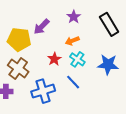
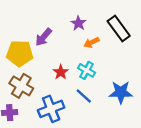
orange arrow: (72, 41) -> (92, 43), moved
blue star: (108, 65) -> (121, 92), moved

